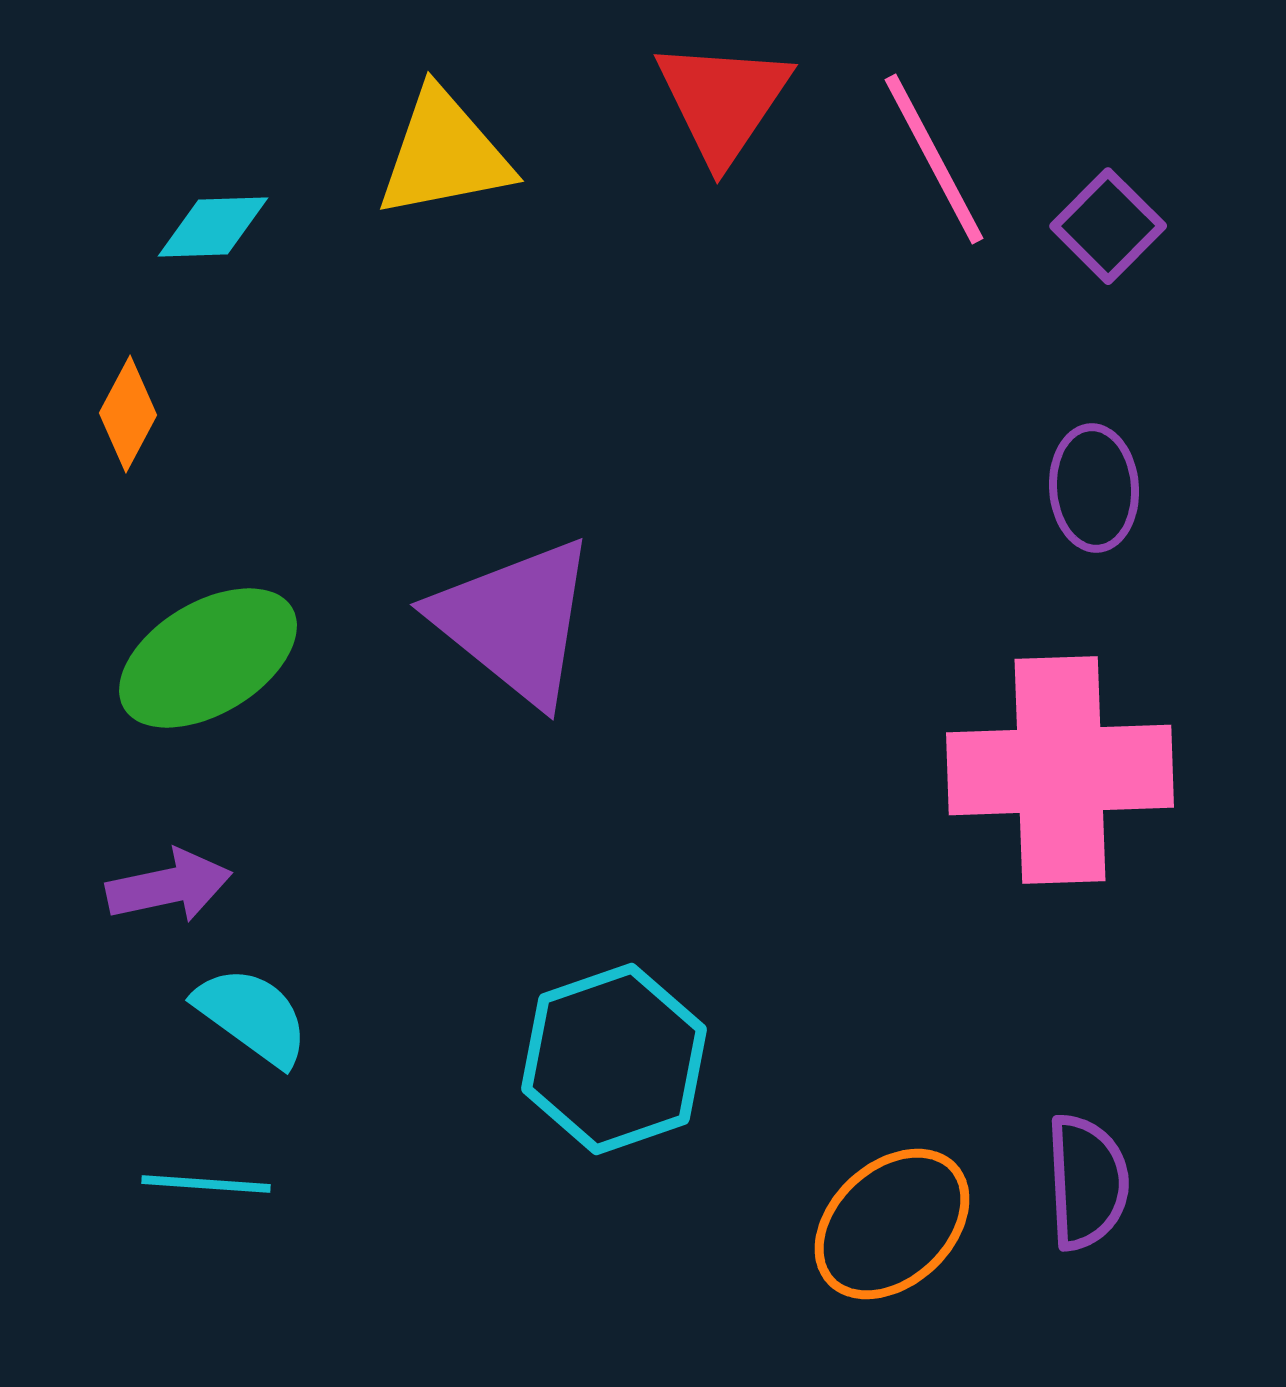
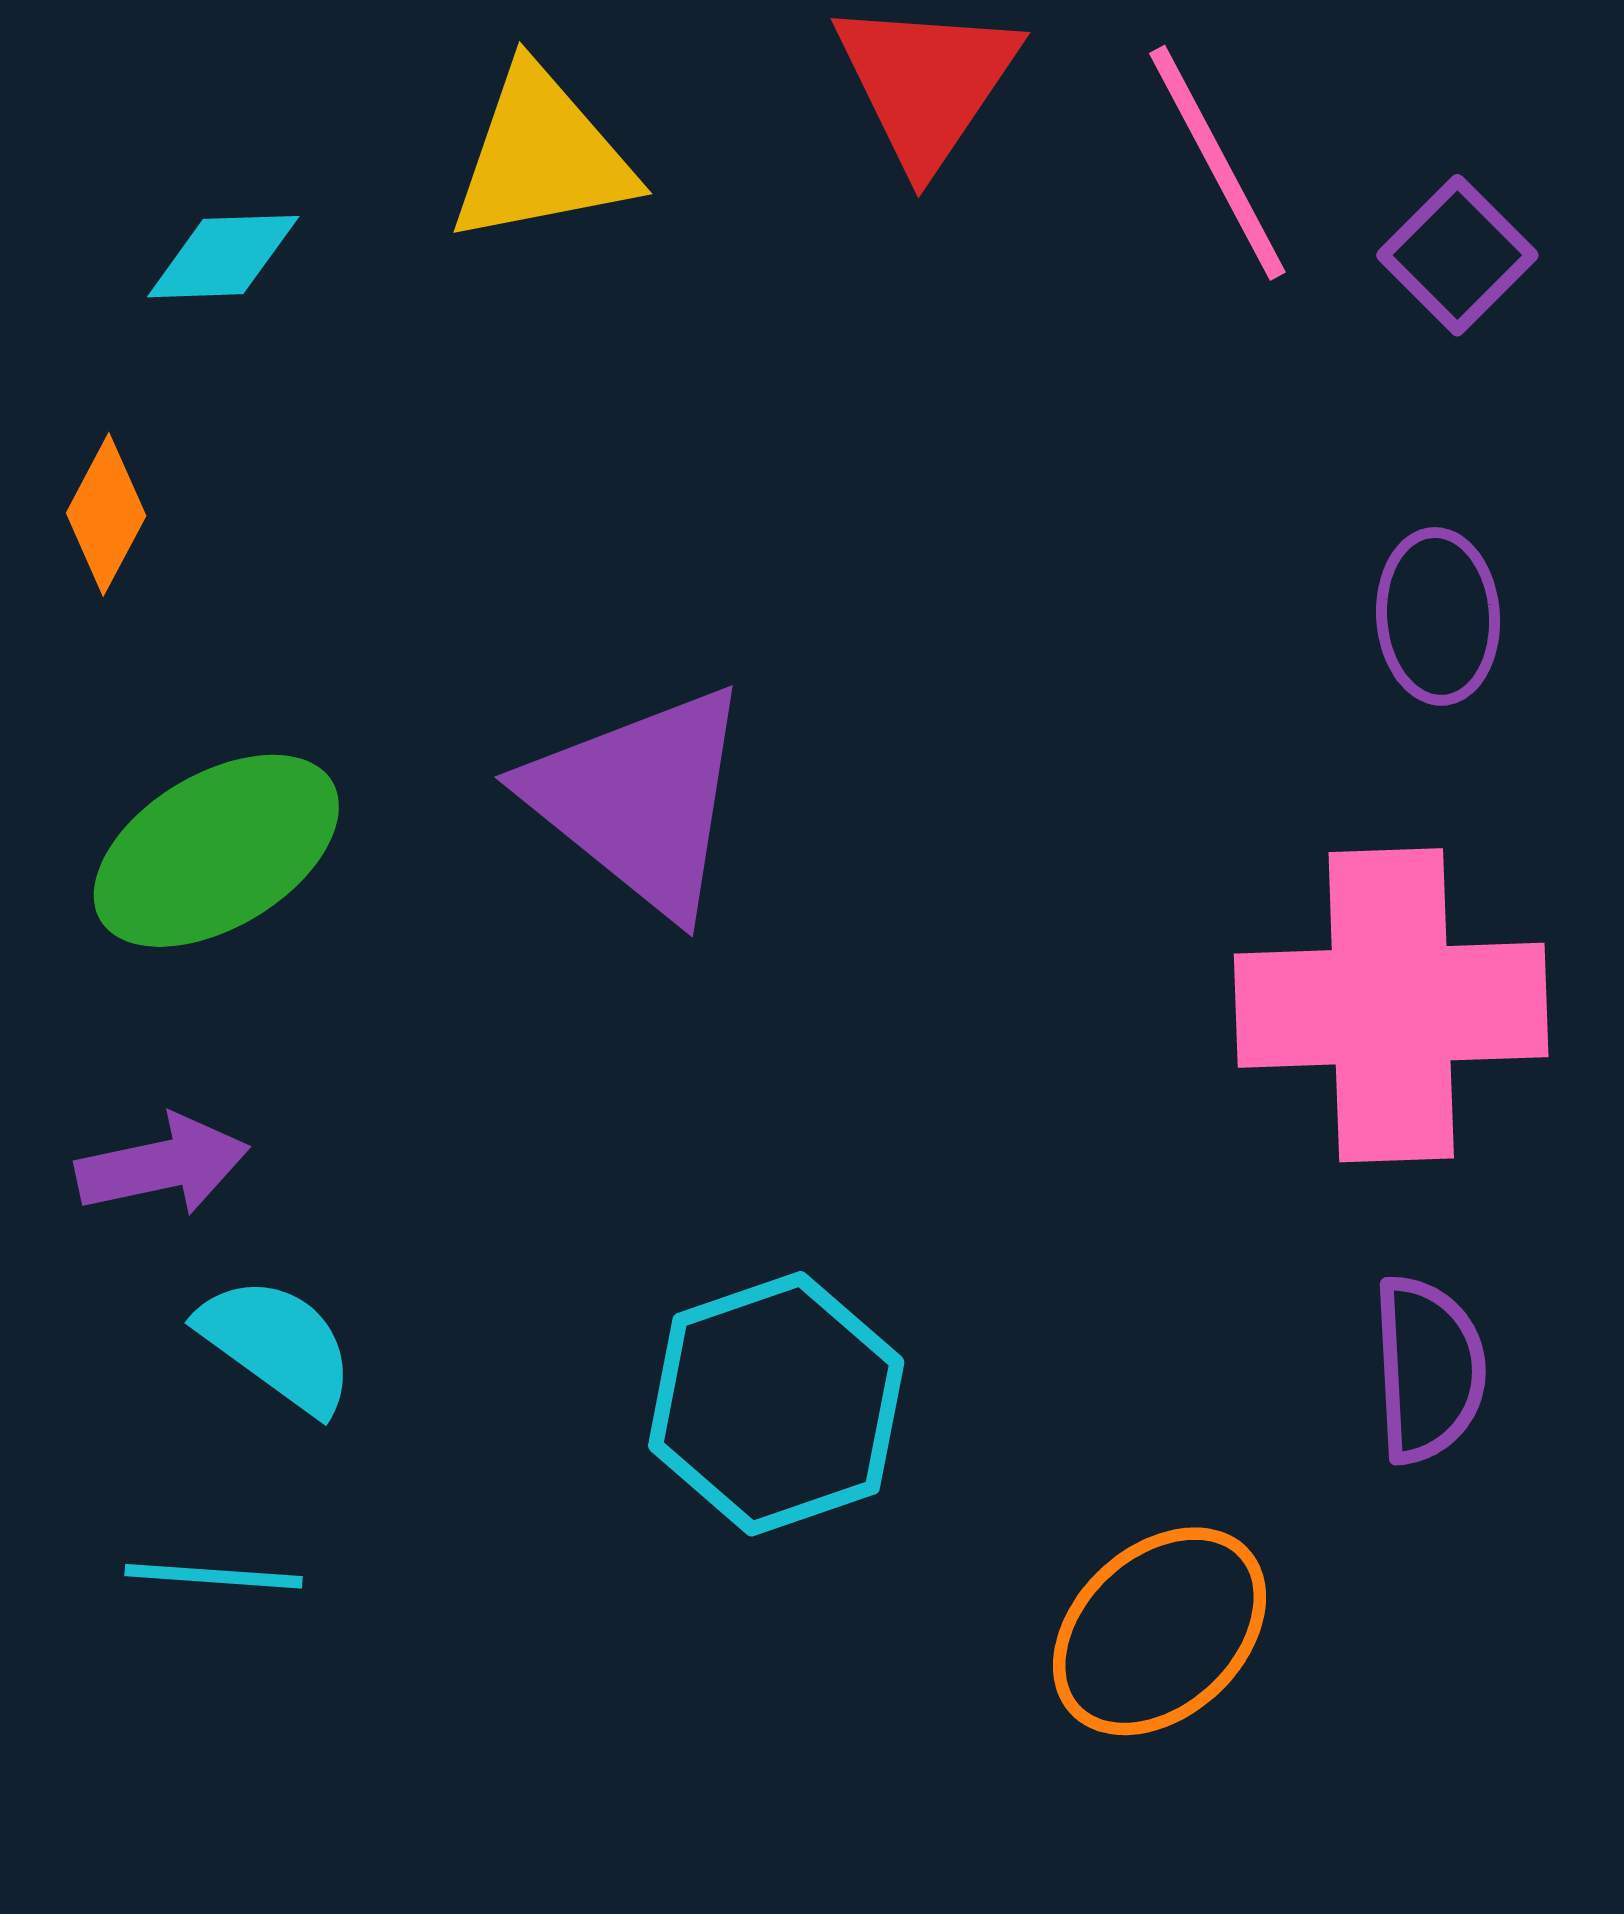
purple semicircle: (1087, 1182) -> (1428, 1369), moved

